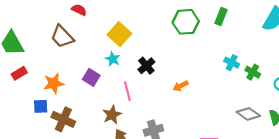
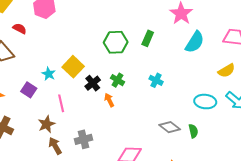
yellow square: (119, 34) -> (73, 67), moved
black cross: (146, 66) -> (93, 83), moved
green cross: (253, 72) -> (118, 80), moved
orange arrow: (181, 86) -> (109, 100), turned 88

